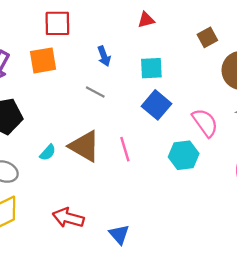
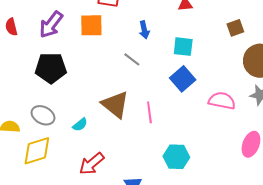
pink semicircle: (205, 123) -> (222, 101), turned -52
cyan semicircle: (48, 153) -> (80, 125), moved
cyan hexagon: (184, 155) -> (176, 157), moved
red arrow: (68, 218) -> (92, 164), turned -64

